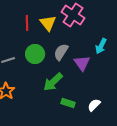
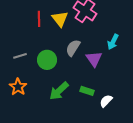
green circle: (35, 54) -> (47, 60), moved
green arrow: (53, 82) -> (59, 91), moved
green rectangle: (68, 103) -> (87, 91), moved

